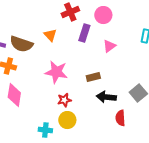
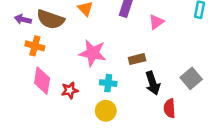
black arrow: (106, 97) -> (153, 83), turned -114
red star: (64, 100) -> (70, 90), moved
cyan cross: (45, 130) -> (108, 83), moved

